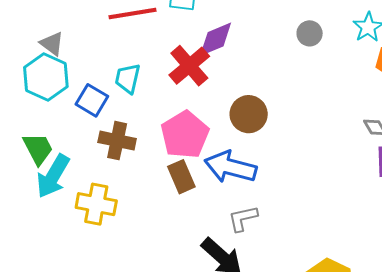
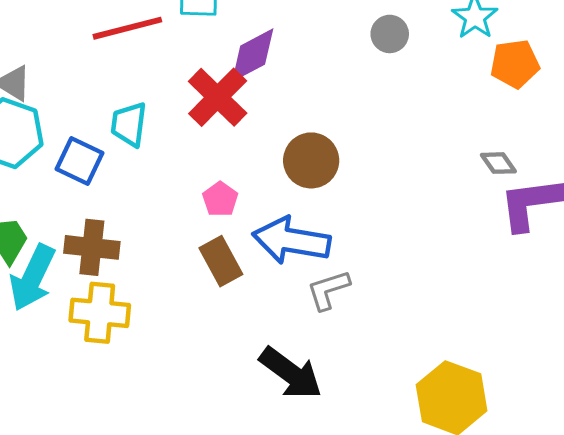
pink pentagon: (185, 135) -> (220, 199), size x0.5
brown cross: (117, 141) -> (92, 247), moved
gray L-shape: (243, 218) -> (328, 290), moved

